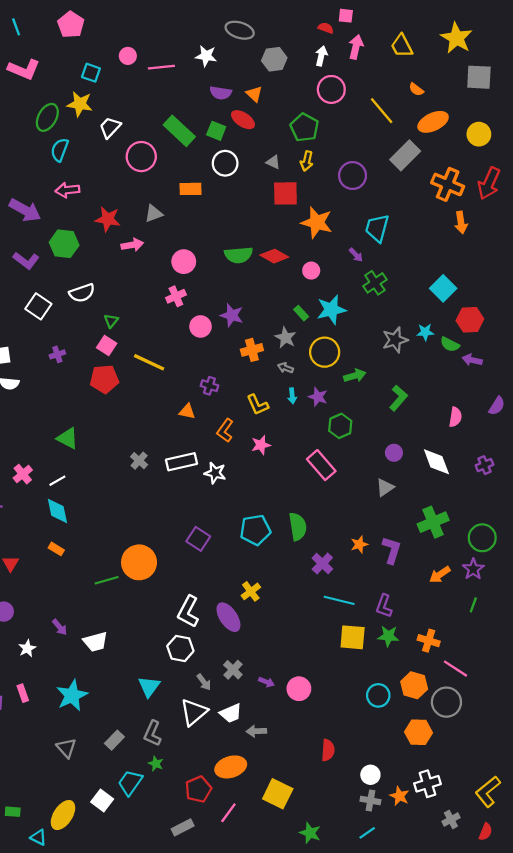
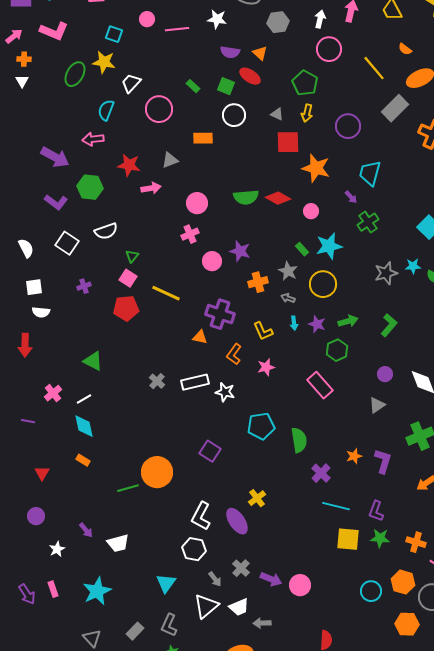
green rectangle: (179, 131) -> (193, 86), size x0.5
cyan semicircle: (60, 150) -> (106, 110), moved
green arrow: (355, 376) -> (348, 321), moved
purple cross: (209, 386) -> (220, 314), size x1.8
cyan pentagon: (255, 530) -> (261, 426), moved
purple arrow: (266, 682) -> (271, 579), size x1.5

